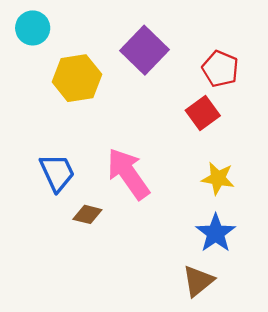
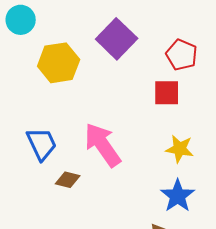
red square: (203, 113) -> (167, 93), turned 36

